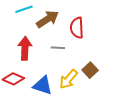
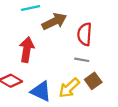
gray line: (58, 48) -> (82, 60), moved

